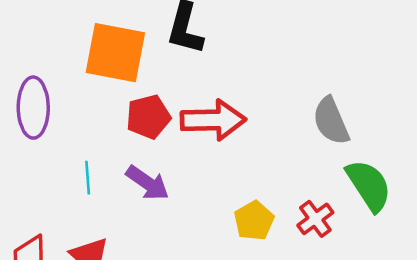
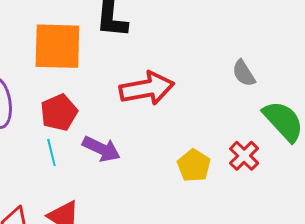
red pentagon: (148, 117) -> (59, 112), moved
gray semicircle: (331, 121) -> (244, 73), size x0.7

